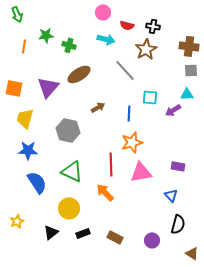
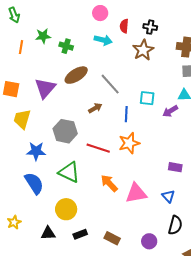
red semicircle: (127, 25) -> (124, 26), turned 80
gray line: (125, 70) -> (110, 84), moved
blue star: (28, 150) -> (36, 151), moved
red line: (111, 164) -> (98, 148), moved, turned -70
pink triangle: (141, 172) -> (136, 193), moved
orange arrow: (105, 192) -> (109, 183), moved
black triangle: (51, 232) -> (48, 233), turned 35

